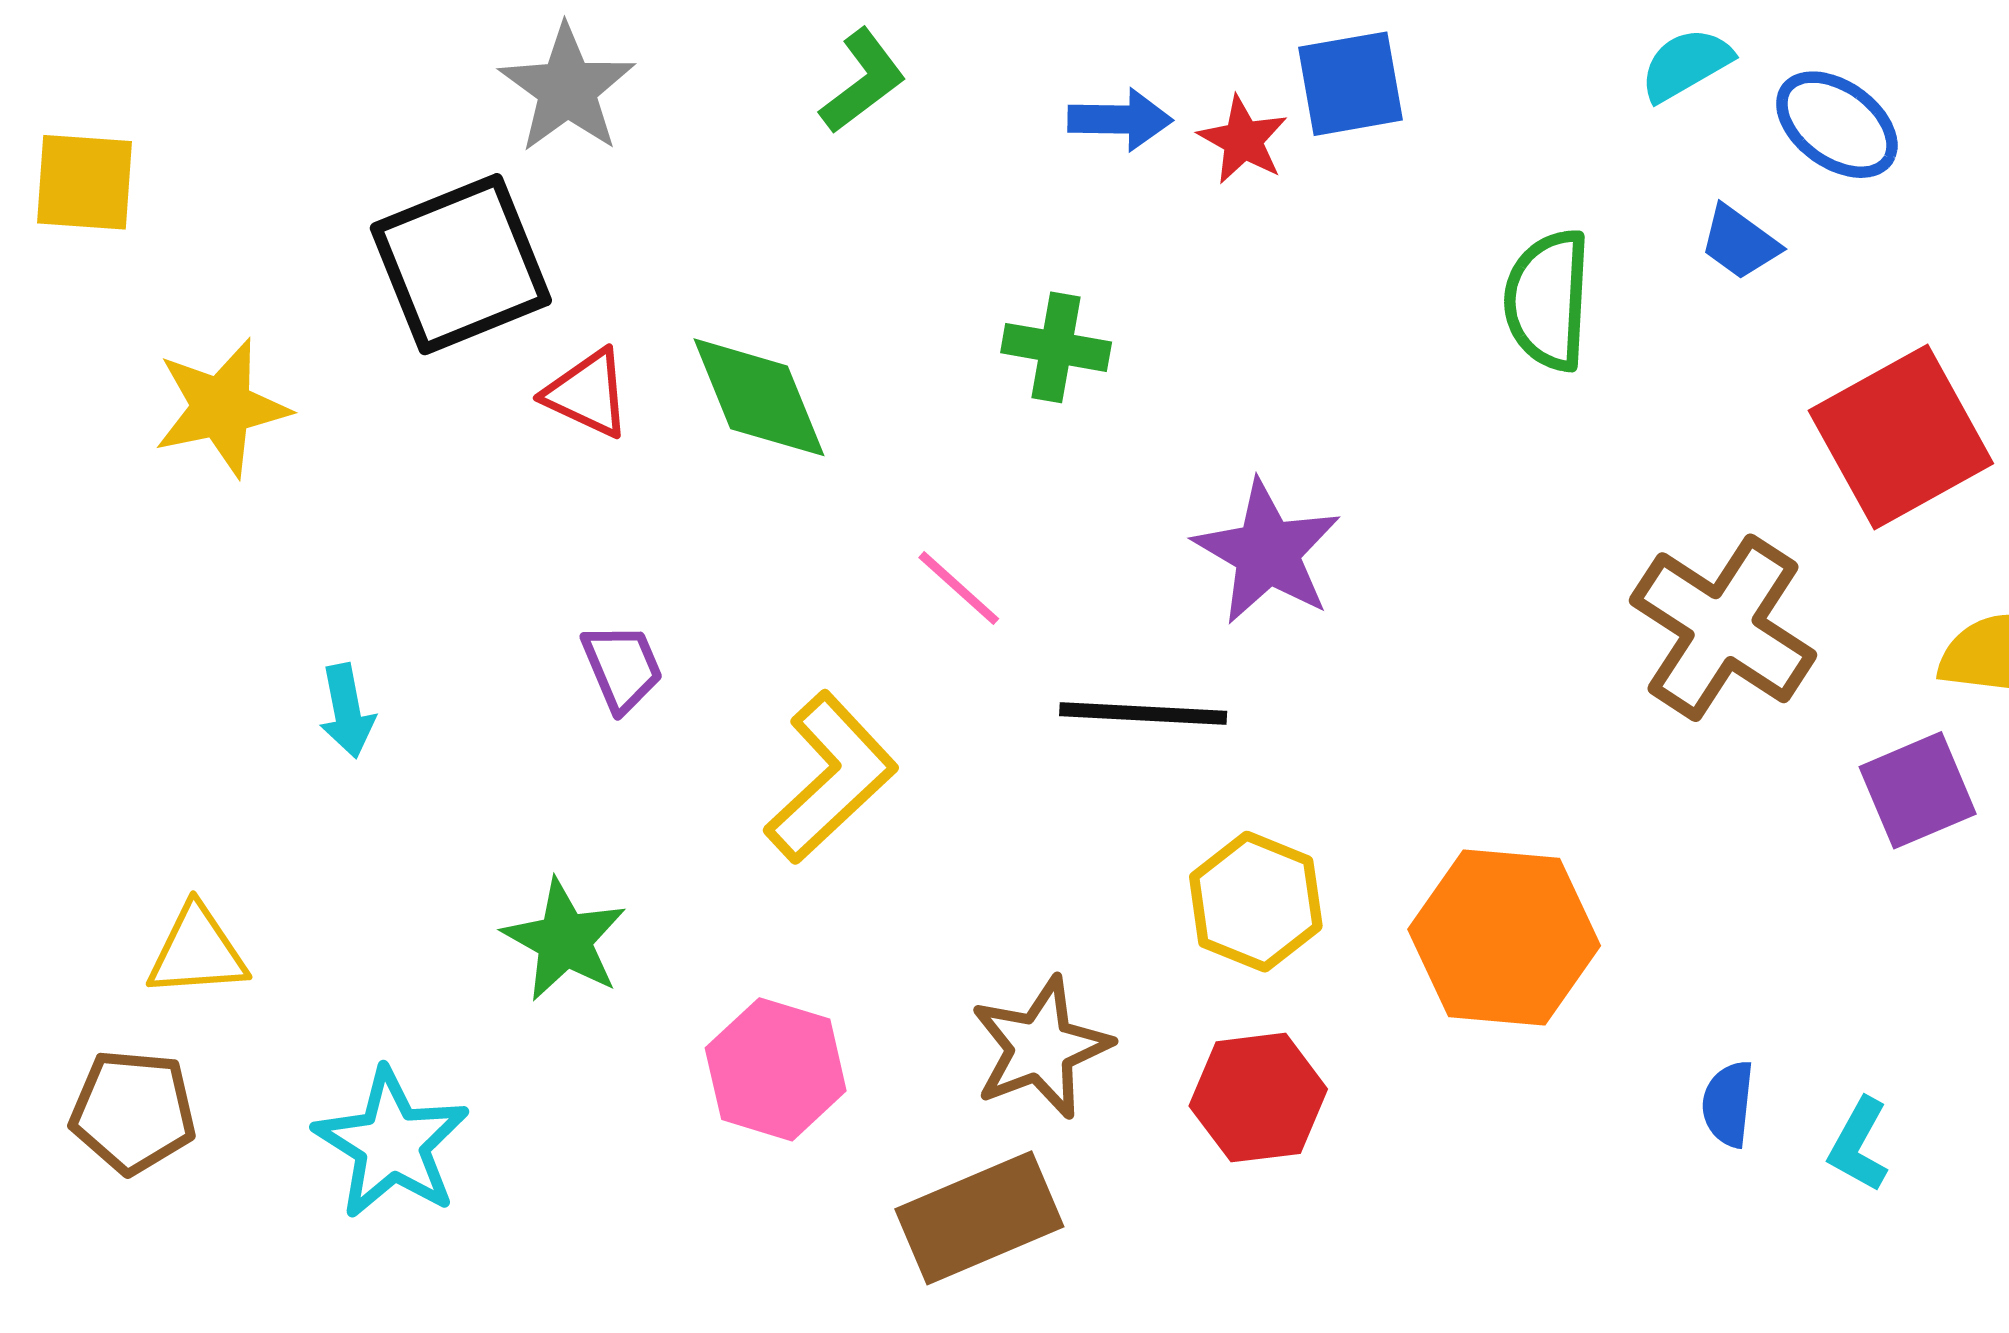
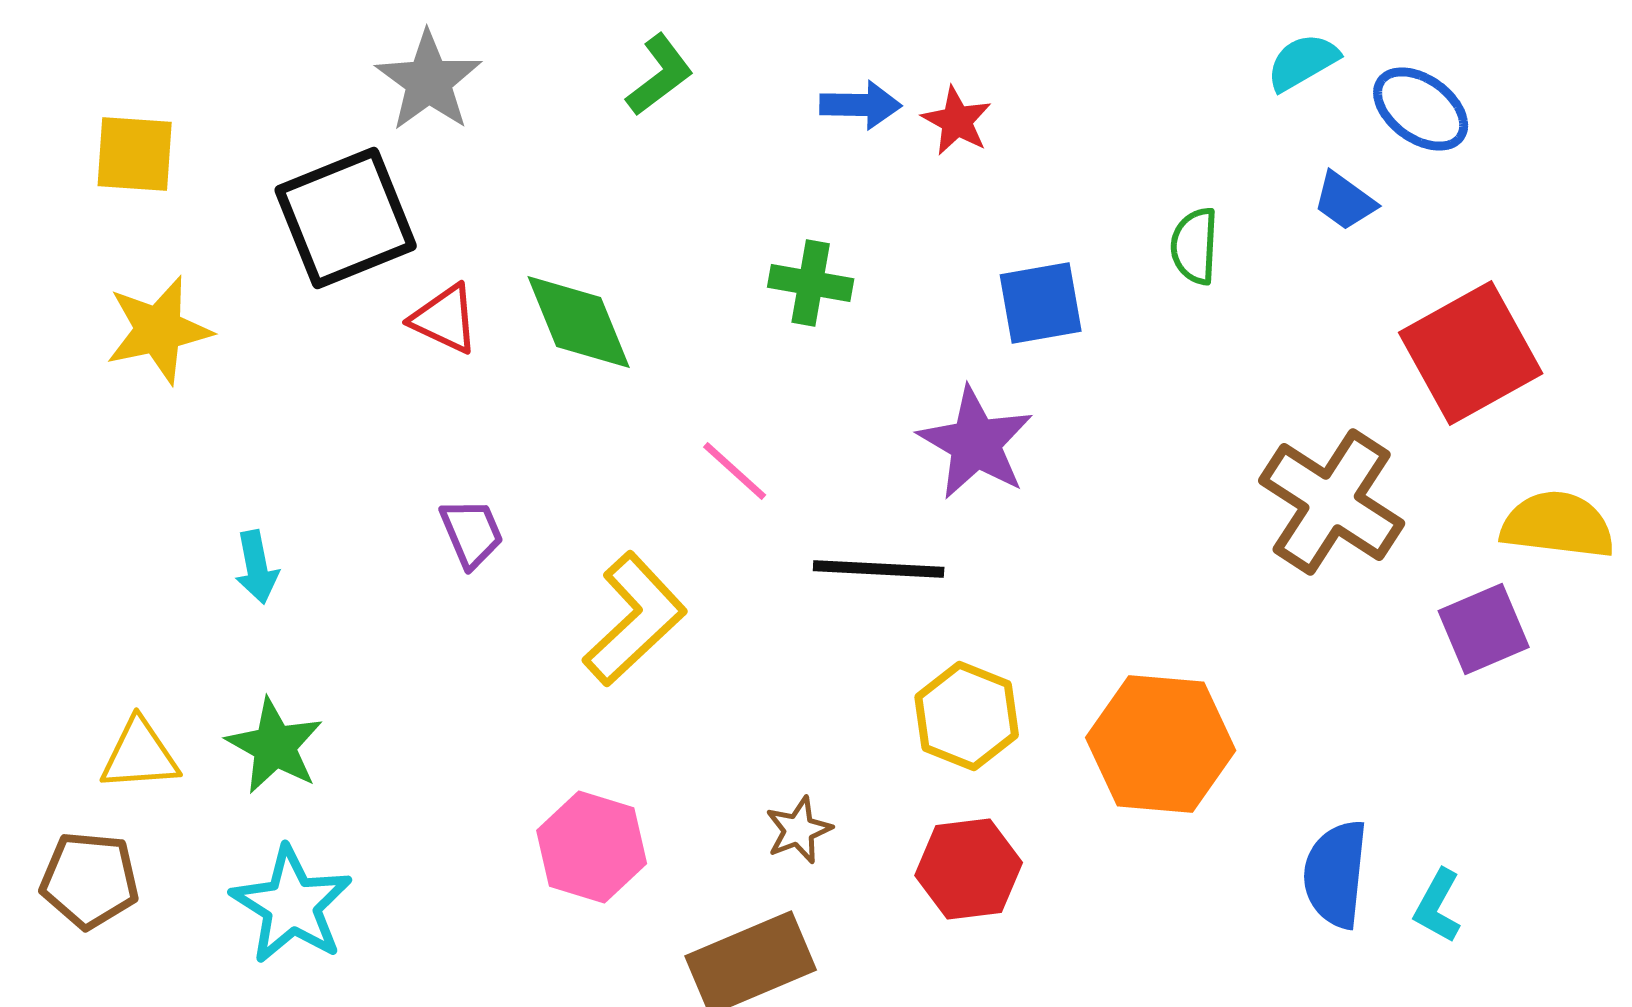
blue square: (1351, 84) -> (1041, 303), moved
yellow square: (84, 182) -> (135, 154), moved
green semicircle: (1548, 300) -> (1195, 246), size x0.7
green star: (565, 940) -> (275, 746), moved
brown star: (1041, 1048) -> (799, 830), size x0.6
blue semicircle: (1728, 1104) -> (1336, 874), size x1.6

